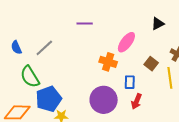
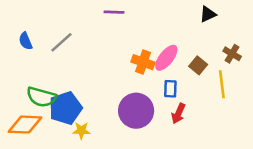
pink ellipse: (126, 42) -> (166, 58), moved
green semicircle: (30, 77) -> (41, 97), moved, turned -45

